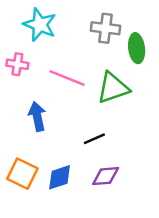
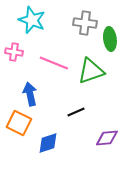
orange square: (22, 174) -> (19, 123), moved
purple diamond: (106, 176) -> (107, 138), moved

